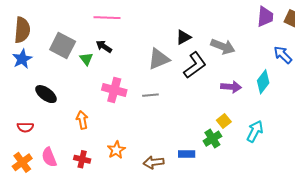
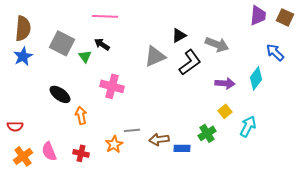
black ellipse: (46, 94) -> (60, 94), moved
gray line: (150, 95) -> (132, 130), moved
yellow square: (224, 121) -> (225, 111), moved
red semicircle: (25, 127) -> (15, 126), moved
brown arrow: (154, 162) -> (159, 139), moved

